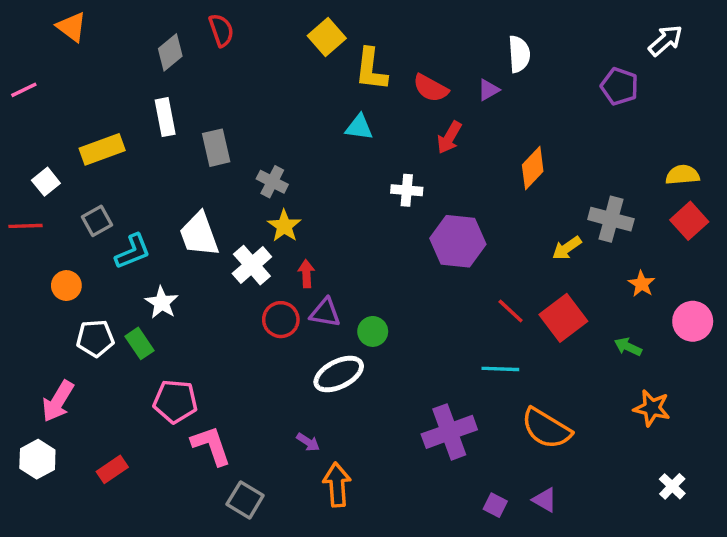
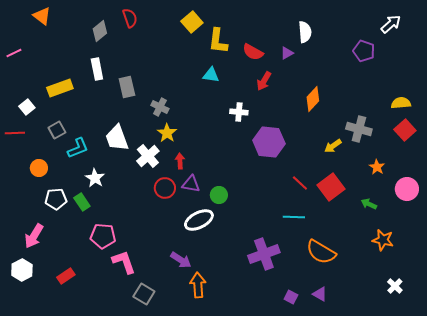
purple arrow: (308, 442) -> (181, 260), size x1.5

